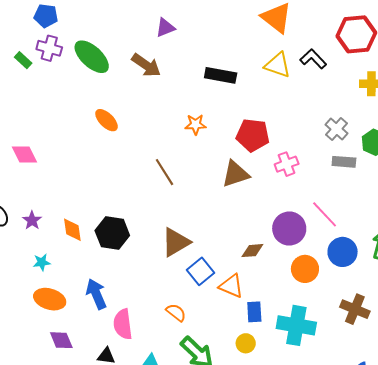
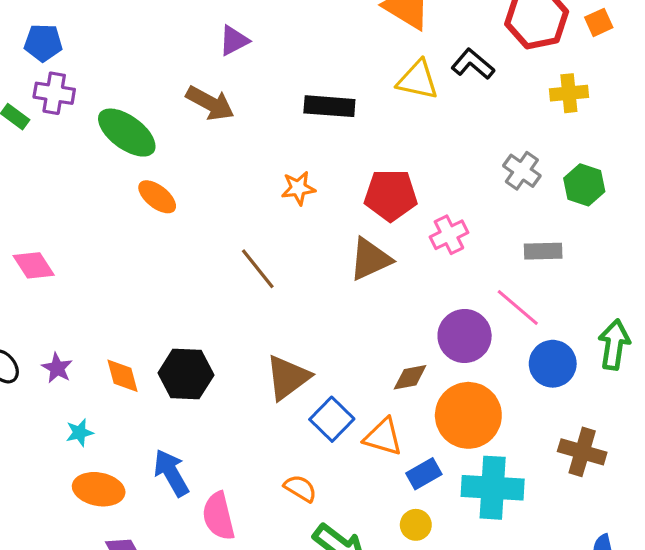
green ellipse: (92, 57) -> (127, 133), moved
gray rectangle: (344, 162) -> (543, 251), moved
orange circle: (305, 269) -> (468, 415), moved, size x1.5
blue rectangle: (254, 312) -> (424, 474), turned 70

